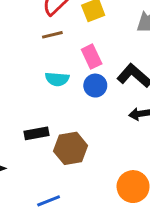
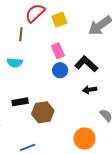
brown line: (52, 35) -> (21, 34), moved, turned -72
cyan semicircle: (57, 79) -> (15, 63), moved

